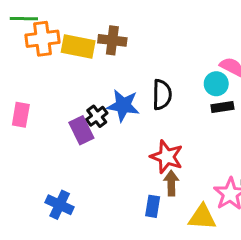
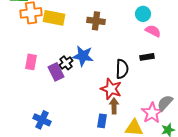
brown cross: (112, 40) -> (96, 21), moved
cyan circle: (216, 84) -> (143, 14), moved
black semicircle: (162, 95) -> (122, 69), moved
pink rectangle: (21, 115) -> (31, 62), moved

